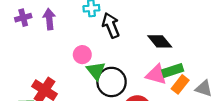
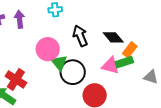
black arrow: (111, 25) -> (80, 36), moved
pink circle: (82, 55) -> (48, 49), size x1.5
orange rectangle: (180, 84) -> (130, 50), moved

